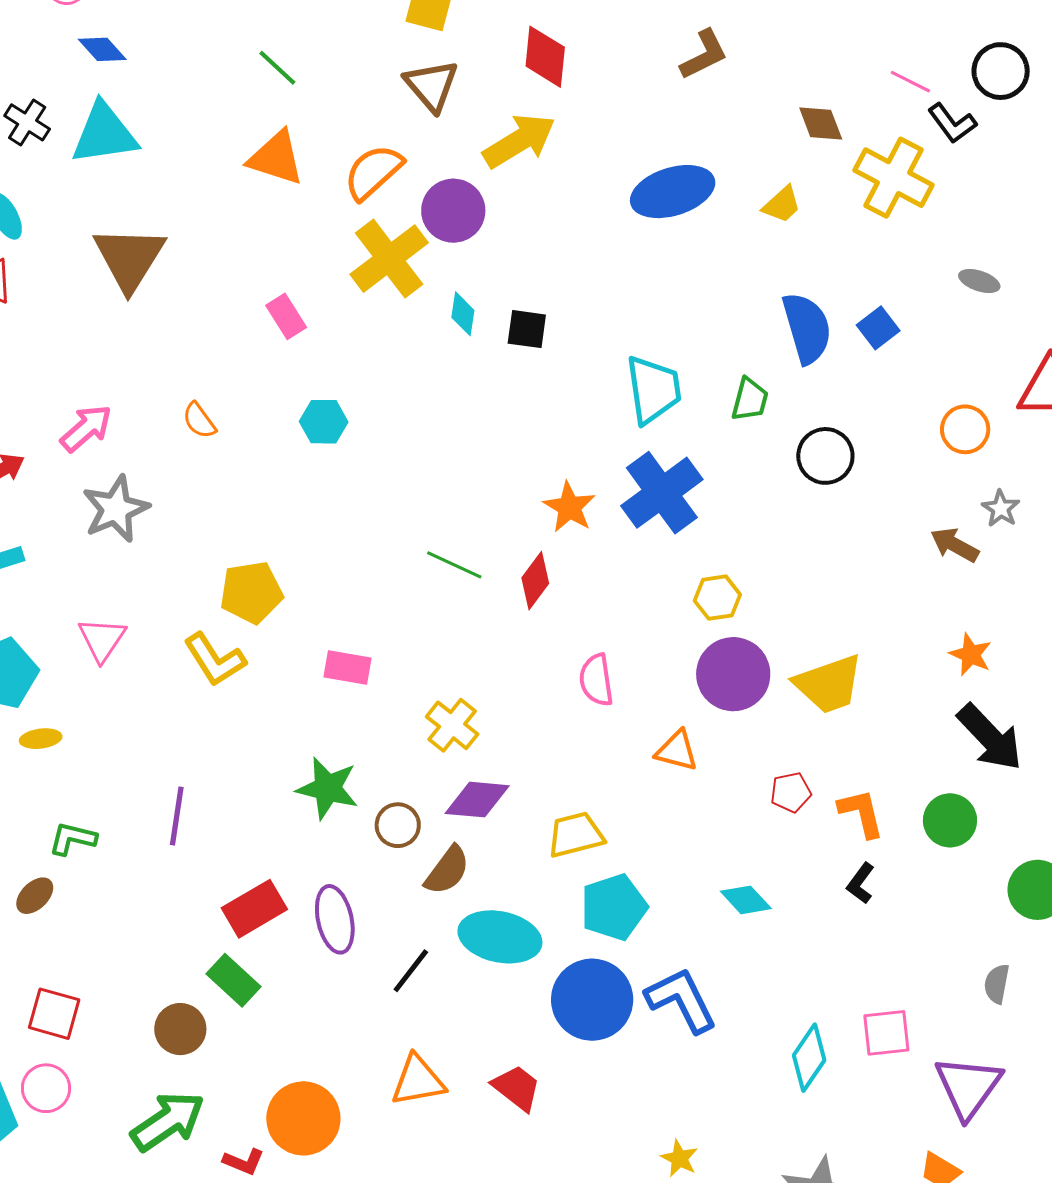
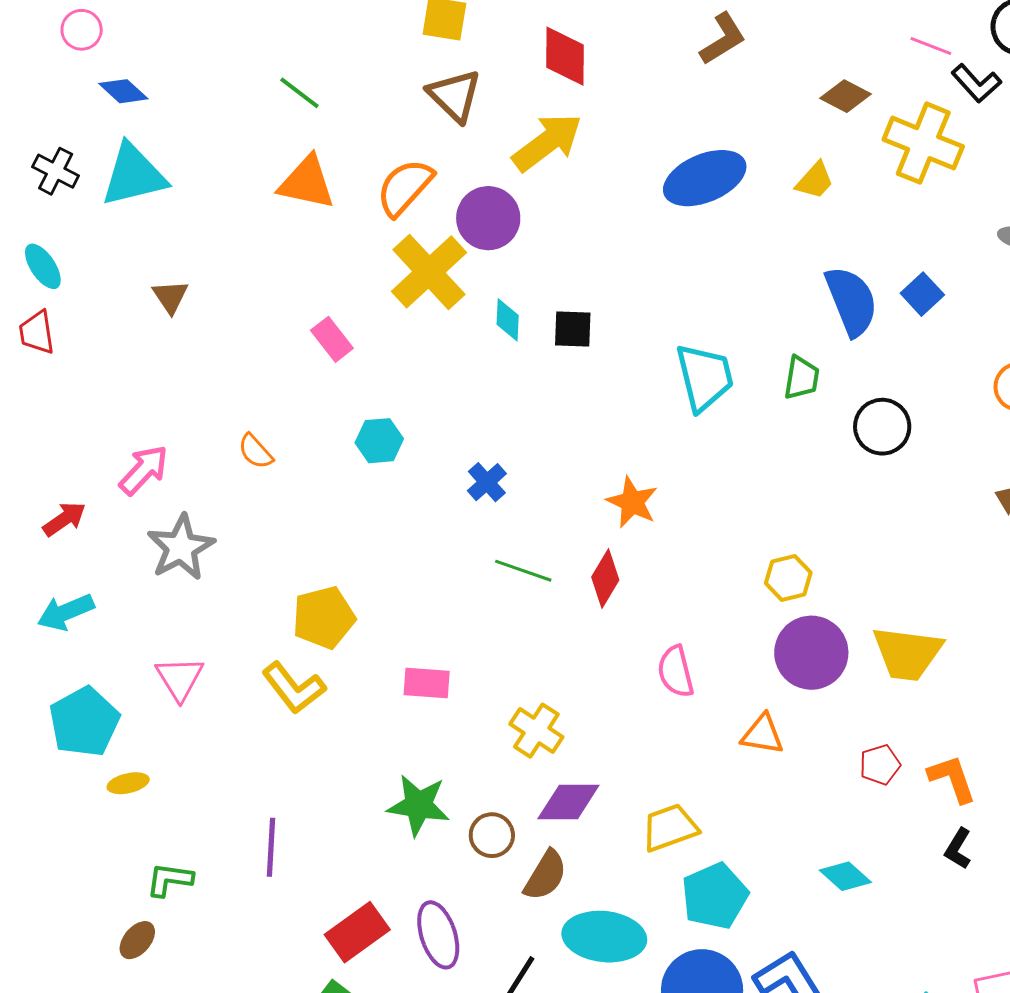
brown diamond: (821, 123) -> (846, 96), turned -36
brown triangle: (129, 258) -> (170, 297), size x0.5
blue cross: (662, 493) -> (487, 482), moved, size x0.5
yellow trapezoid: (829, 684) -> (907, 653), turned 32

